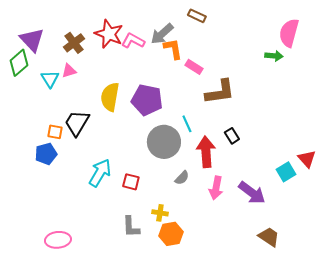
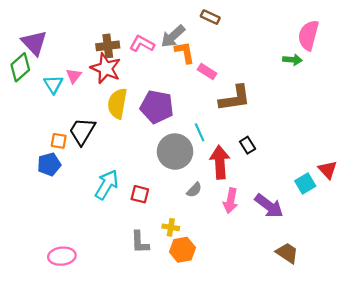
red star: (109, 34) -> (106, 68), moved
brown cross: (74, 43) -> (108, 46), moved, turned 30
pink triangle: (69, 71) -> (74, 76), turned -35

